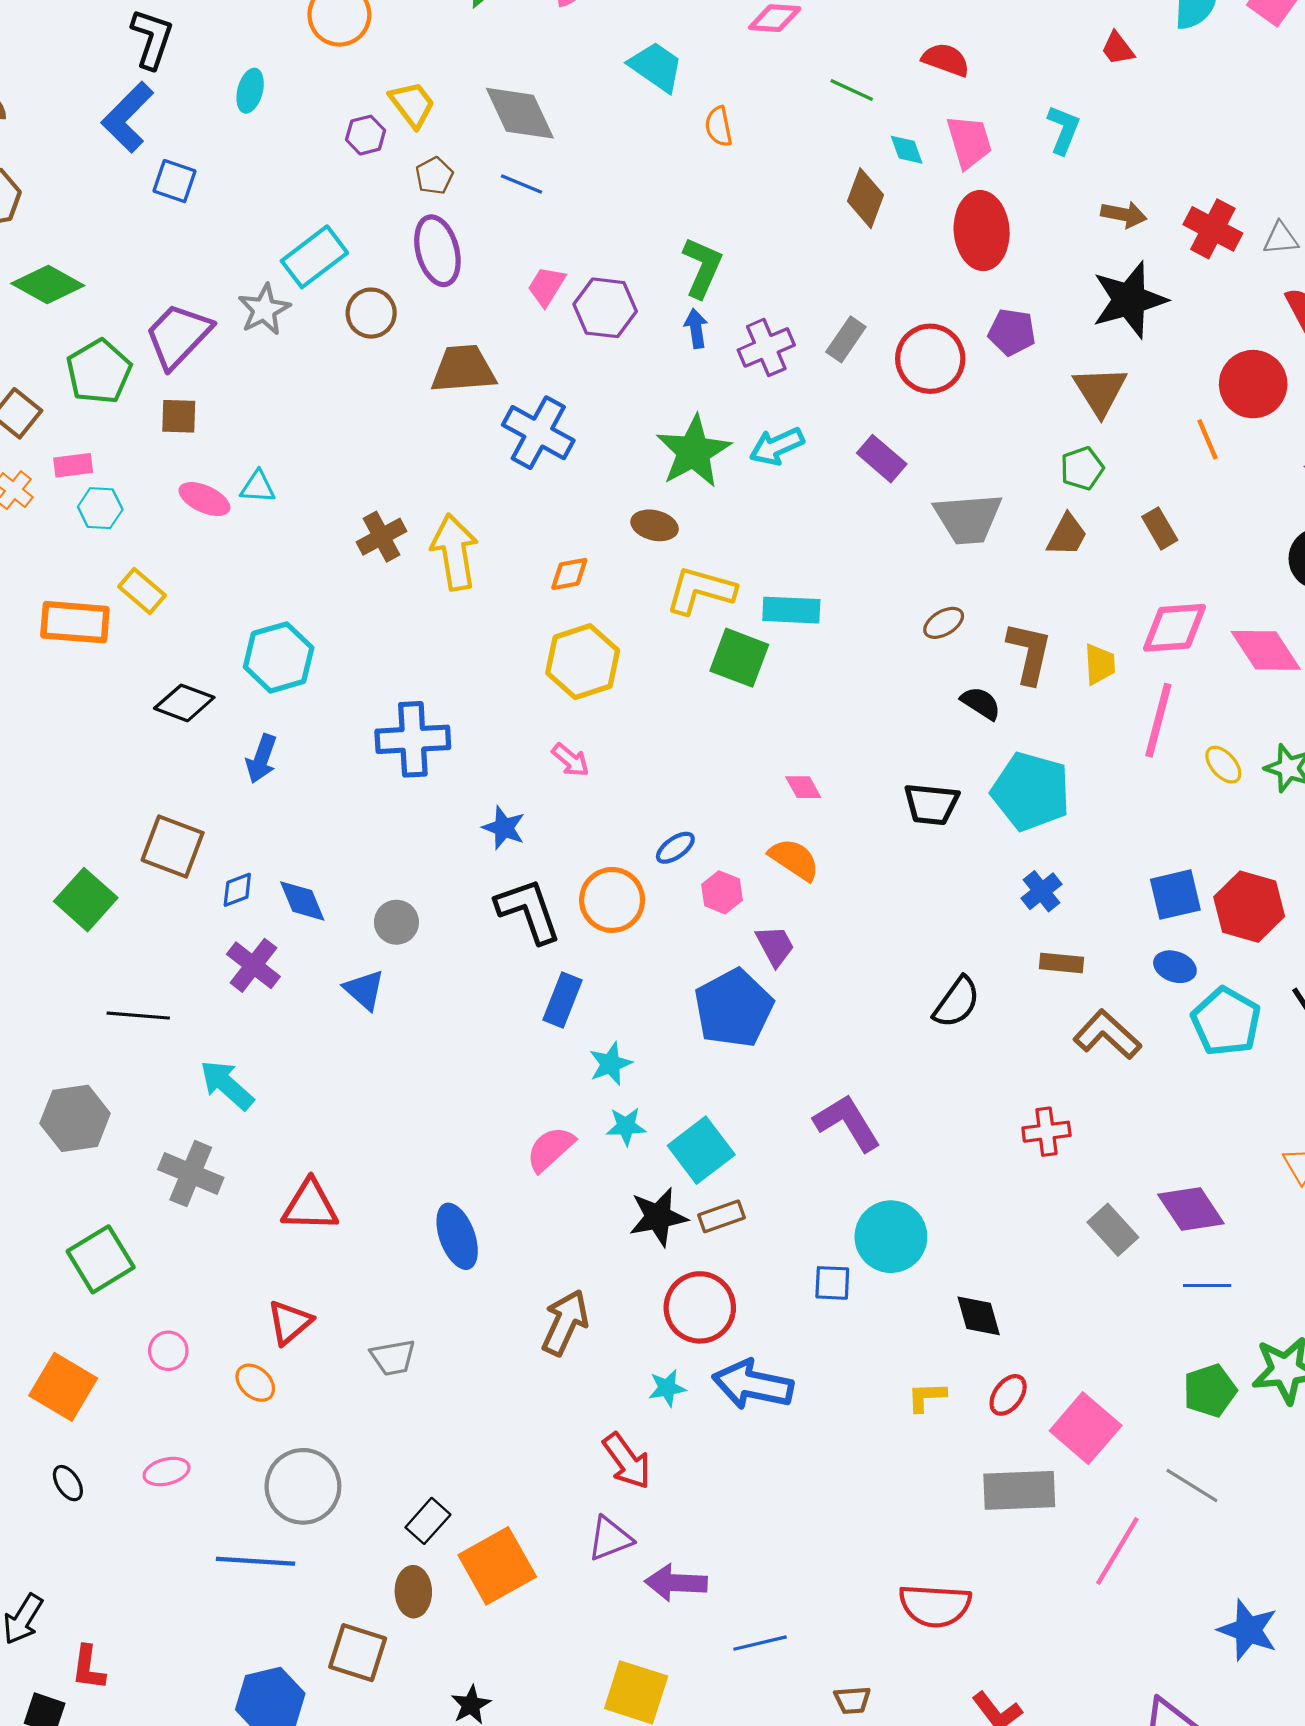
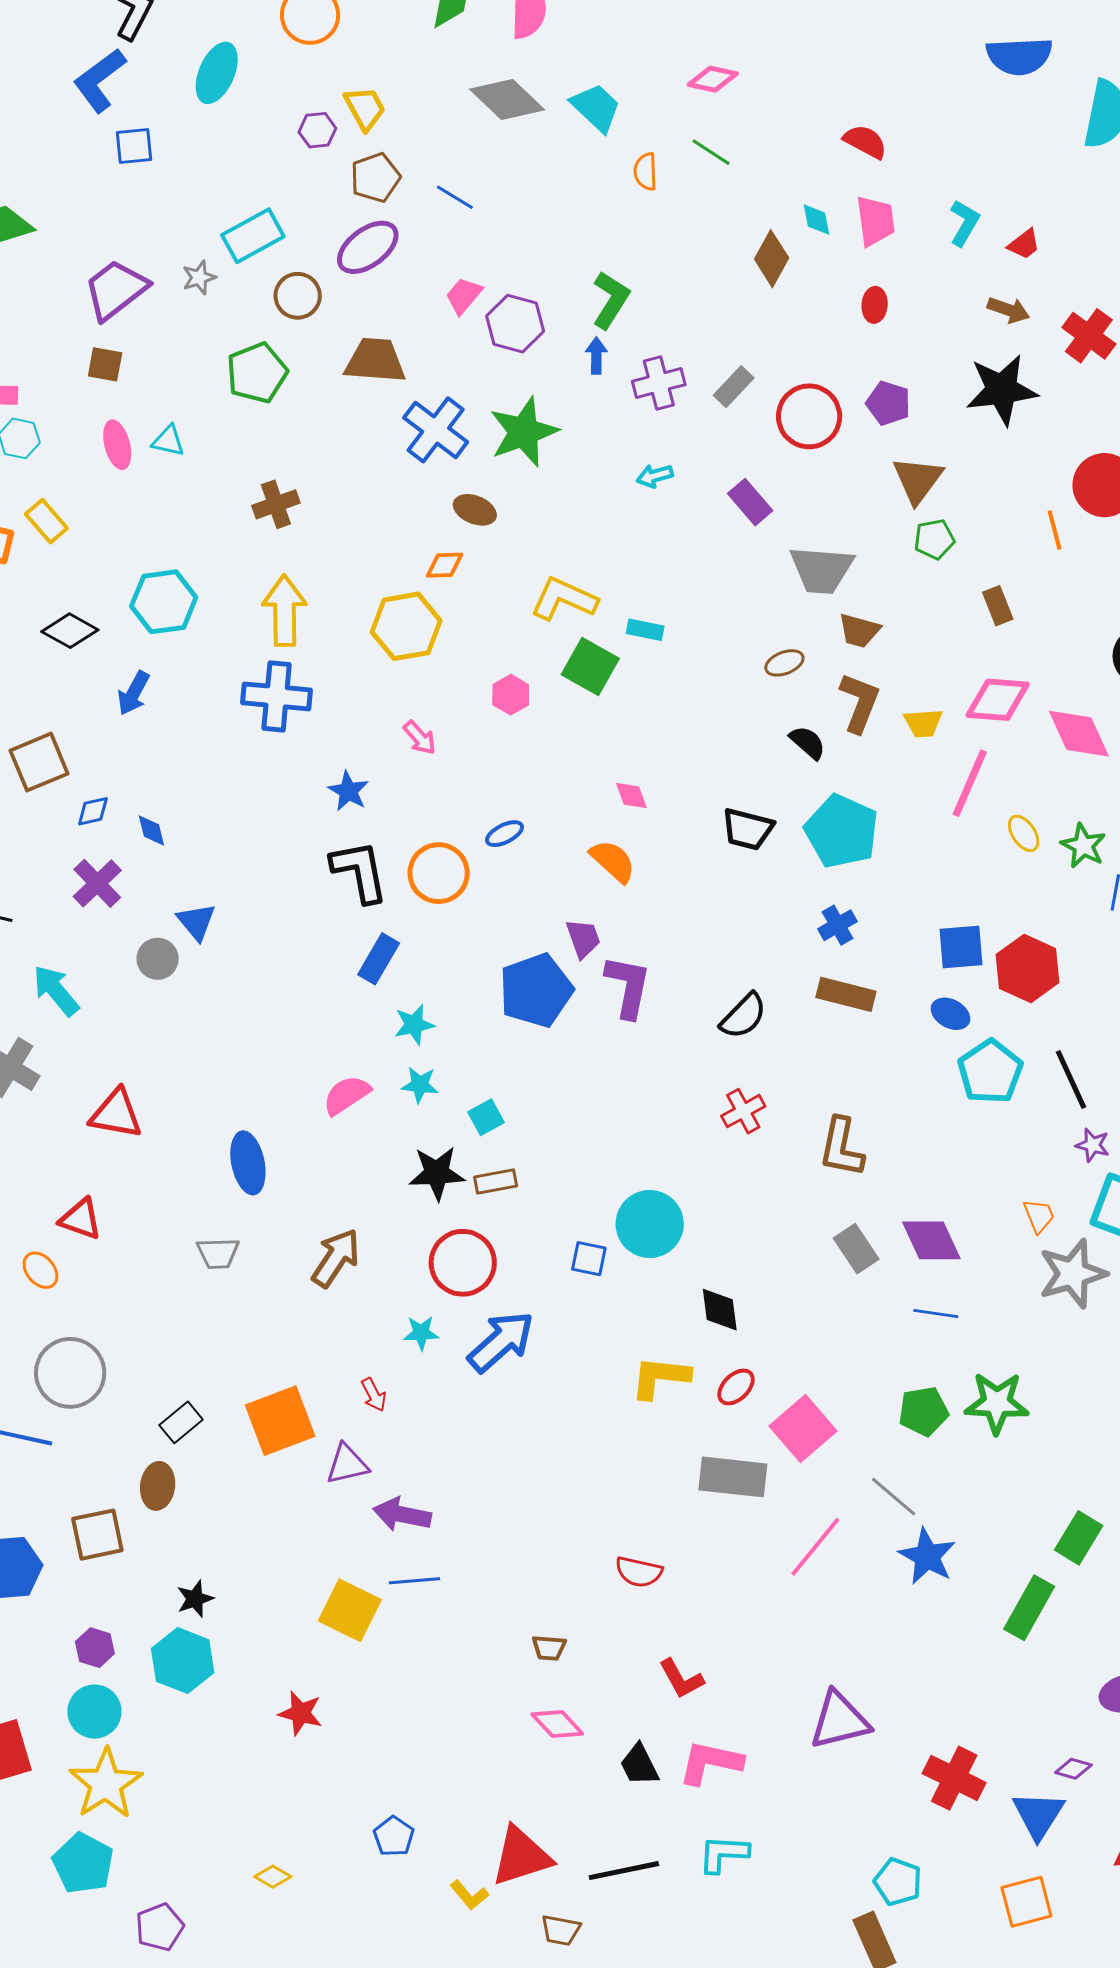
red trapezoid: (1118, 48) -> (1024, 244), moved, turned -99
green line: (852, 90) -> (711, 152), moved
cyan ellipse: (250, 91) -> (217, 73), size x1.5
gray diamond: (520, 113) -> (507, 99), moved, turned -30
brown pentagon: (434, 176) -> (375, 178), size x1.4
blue square: (175, 181) -> (134, 146), turned -33
red ellipse: (982, 231) -> (875, 305), size x0.5
purple ellipse: (437, 251) -> (368, 247), turned 60
gray star: (264, 310) -> (199, 278), size x0.7
green pentagon: (99, 372) -> (257, 373), moved
brown triangle: (1100, 391) -> (918, 480), moved
cyan arrow: (777, 446) -> (655, 476), size x0.7
green star: (693, 451) -> (524, 432), moved
pink ellipse: (204, 499) -> (117, 445), turned 42
brown ellipse: (655, 525) -> (475, 510), moved
brown trapezoid: (1067, 535) -> (859, 631), moved, turned 69
yellow arrow: (455, 552) -> (284, 611), moved
cyan rectangle: (791, 610) -> (645, 630), size x0.7
yellow hexagon: (583, 662) -> (406, 626), moved
yellow trapezoid: (1100, 664) -> (923, 723), turned 81
brown square: (173, 846) -> (39, 762), turned 38
pink hexagon: (722, 892) -> (511, 695), moved
blue diamond: (302, 901) -> (151, 831), size x0.7
gray circle: (396, 922) -> (158, 959), moved
brown rectangle: (1061, 963) -> (846, 994), size x1.4
brown L-shape: (1107, 1035) -> (841, 1147), moved, turned -130
purple L-shape: (847, 1123) -> (628, 986), moved, turned 34
red cross: (1046, 1132) -> (743, 1111), moved, turned -30
cyan square: (701, 1150) -> (486, 1117), size x0.6
red triangle: (289, 1322) -> (81, 1219), turned 51
gray trapezoid: (393, 1357) -> (218, 1253), moved
blue arrow: (753, 1385) -> (501, 1342), turned 118
yellow L-shape: (927, 1397) -> (660, 1377), size x1.6
red arrow: (627, 1461) -> (374, 1395), size x0.6
orange square: (497, 1566) -> (280, 1421), moved
red semicircle: (935, 1606) -> (639, 1572), size x0.7
blue star: (1248, 1630) -> (927, 1556), moved
blue line: (760, 1643) -> (415, 1581), moved
brown square: (358, 1653) -> (97, 1535), turned -38

